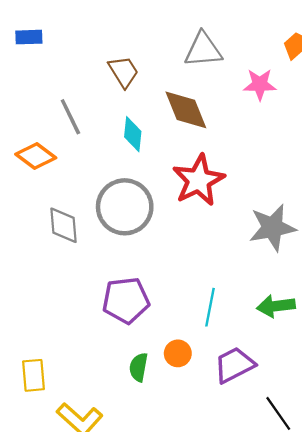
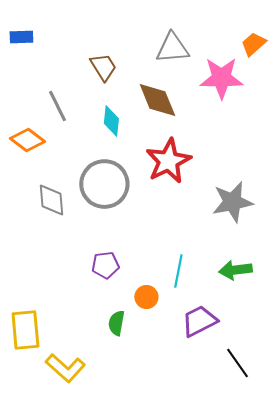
pink star: (260, 84) -> (221, 78), size x1.5
purple pentagon: (126, 300) -> (105, 265), size x0.7
orange circle: (178, 353) -> (146, 297), moved
yellow rectangle: (33, 375) -> (25, 330), size x1.4

